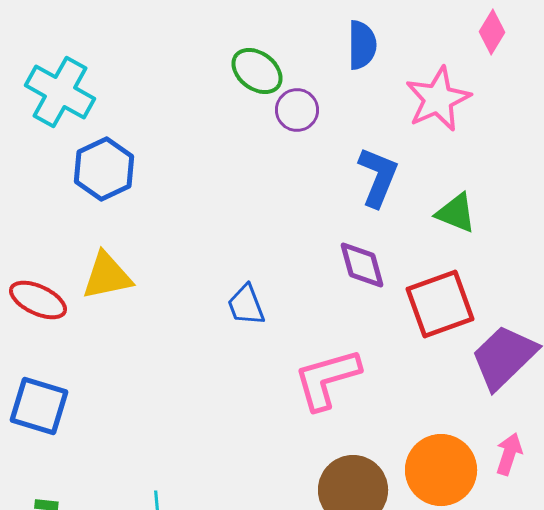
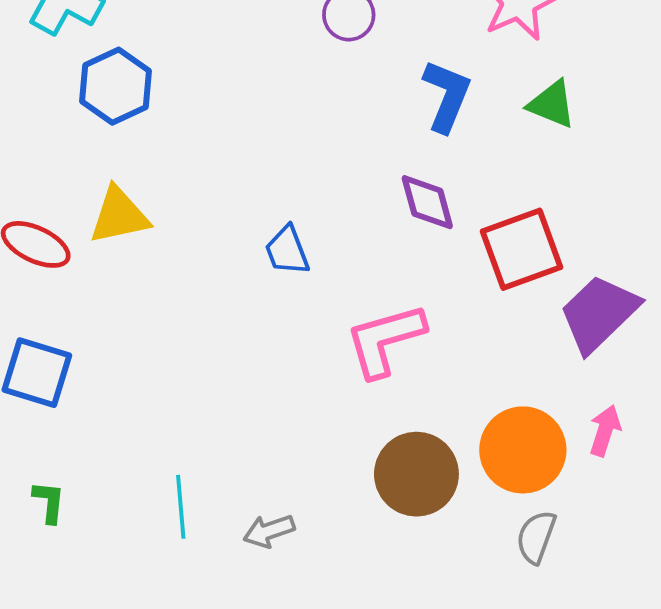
green triangle: (456, 213) -> (552, 104), moved

